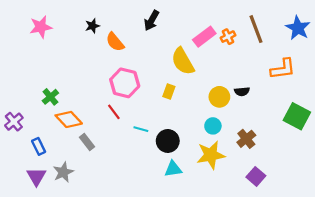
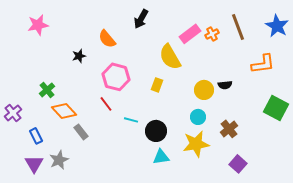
black star: (92, 26) -> (79, 56), moved

